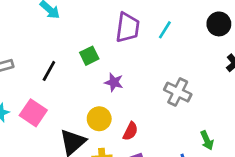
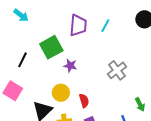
green square: (89, 56) -> (51, 47), size x1.6
gray cross: (178, 92) -> (117, 70), turned 30
red semicircle: (130, 131) -> (84, 101), turned -40

